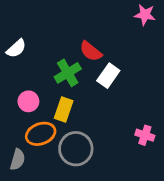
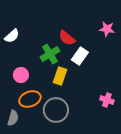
pink star: (145, 15) -> (107, 29), moved
yellow rectangle: (64, 109) -> (60, 76), moved

